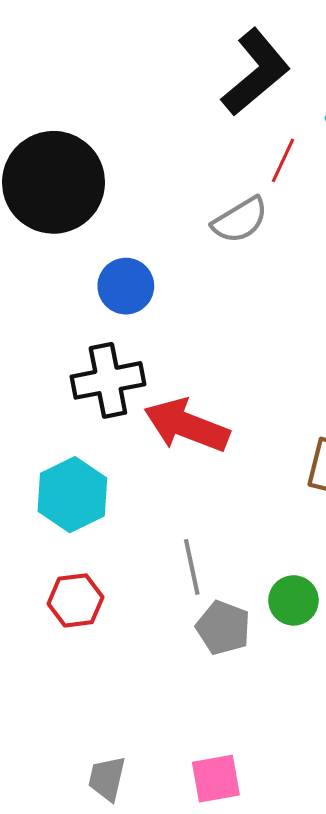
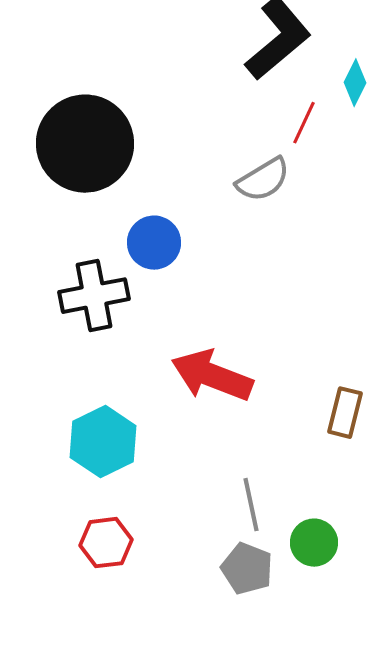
black cross: (108, 380) -> (94, 296), moved
gray line: (192, 567) -> (251, 505), moved

